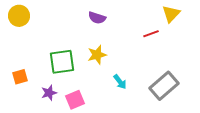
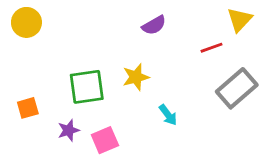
purple semicircle: (97, 18) -> (154, 25), moved, turned -48
gray rectangle: (164, 86) -> (237, 88), moved

